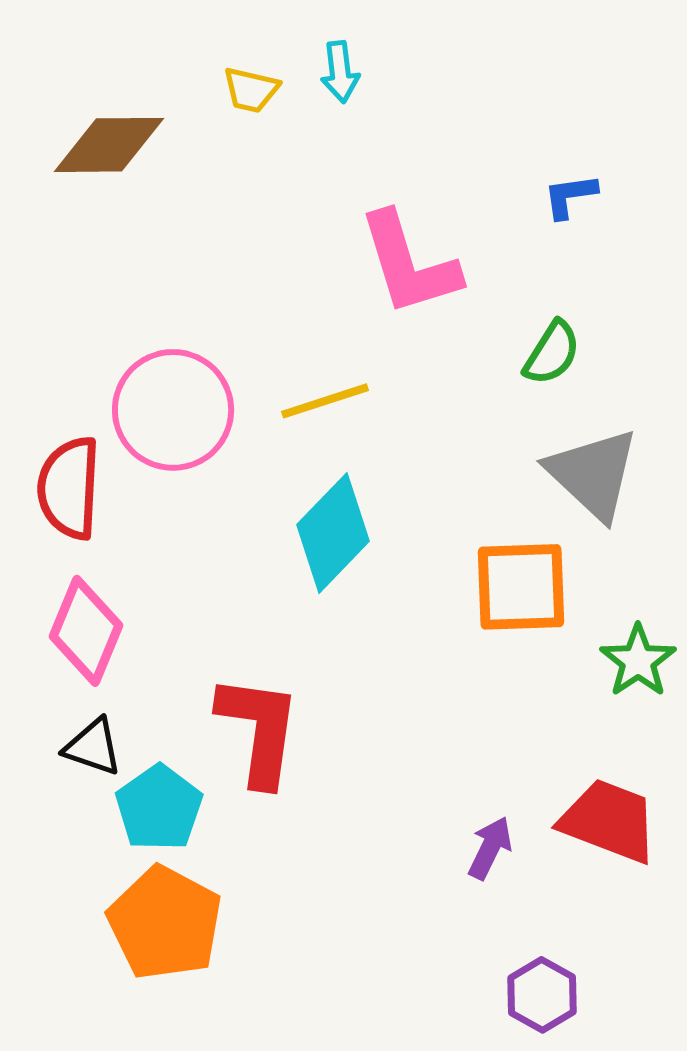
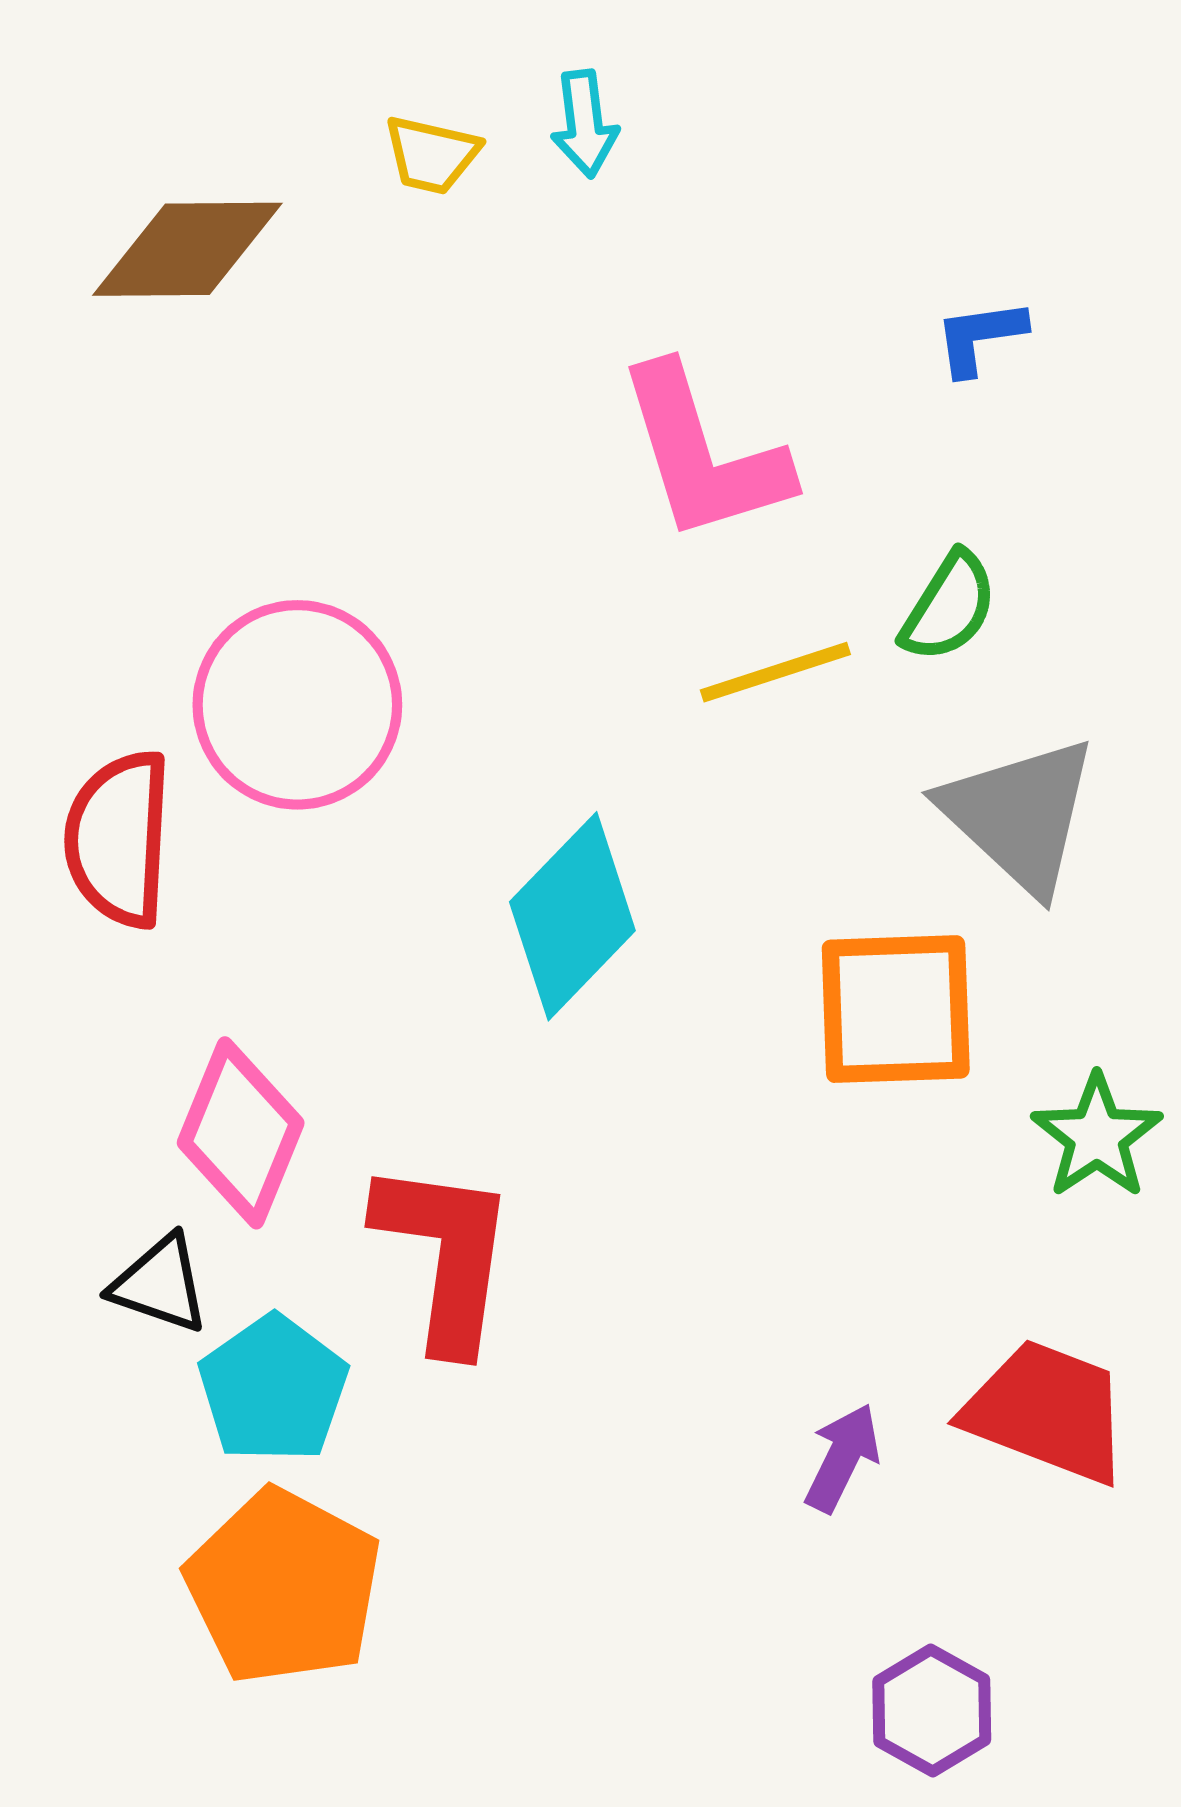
yellow line: (325, 401) -> (775, 672), moved
pink diamond: (86, 631) -> (241, 1133), moved

